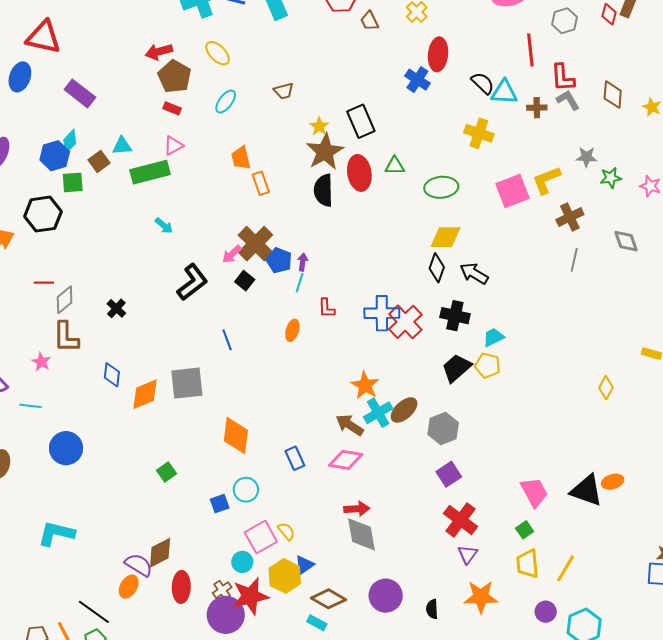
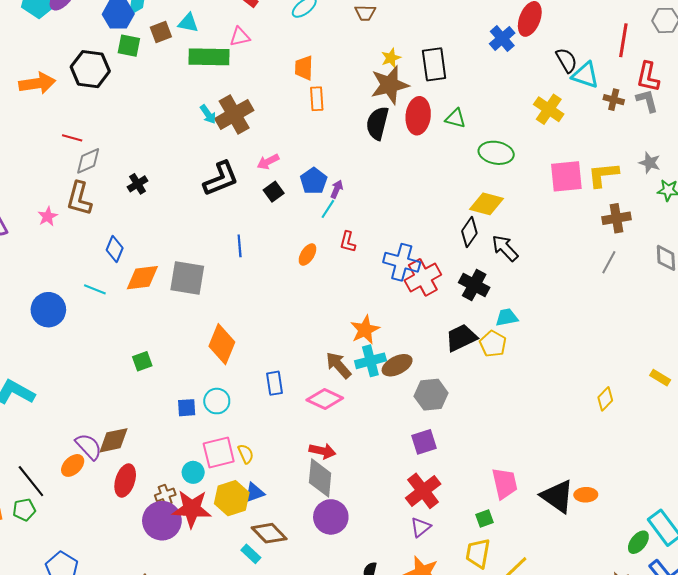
brown cross: (255, 244) -> (234, 114), moved
cyan line: (31, 406) -> (95, 289), moved
purple circle: (386, 596) -> (331, 517), moved

